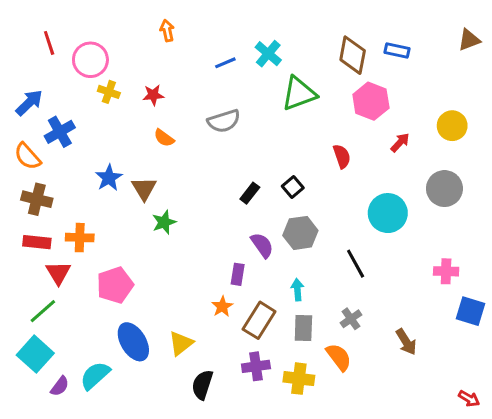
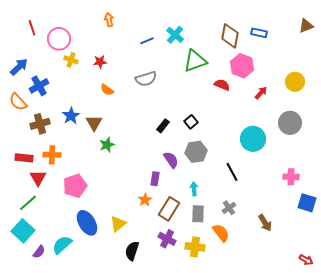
red semicircle: (342, 156) -> (222, 85), moved, turned -49
brown cross: (37, 199) -> (40, 124), moved, turned -30
purple cross: (256, 366) -> (167, 239), turned 36

